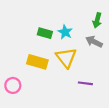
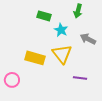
green arrow: (97, 20) -> (78, 11), moved
green rectangle: (45, 33) -> (44, 16), moved

